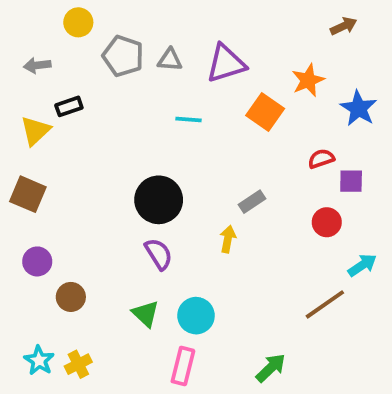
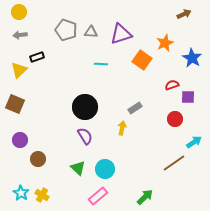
yellow circle: (78, 22) -> (19, 12), moved
yellow cross: (78, 364) -> (42, 195), turned -32
pink rectangle: (183, 366) -> (98, 196), turned 36

